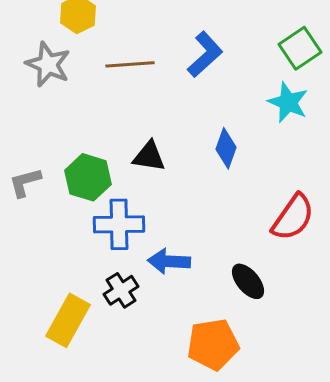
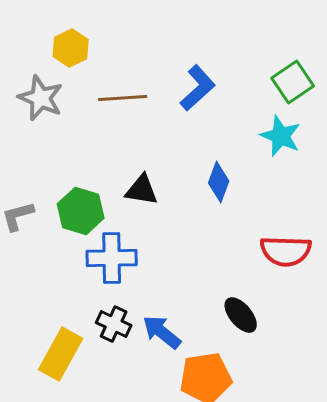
red semicircle: (293, 217) -> (286, 251), turned 57
blue arrow: (169, 261) -> (162, 332), moved, turned 36
black cross: (121, 290) -> (114, 324), turned -32

